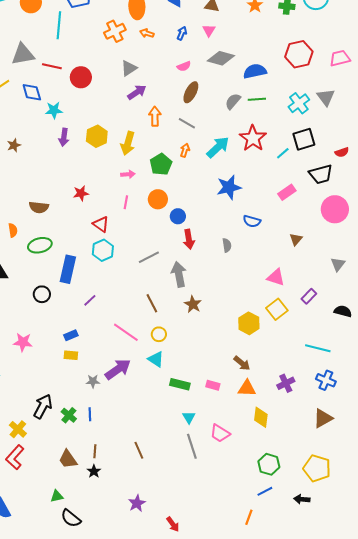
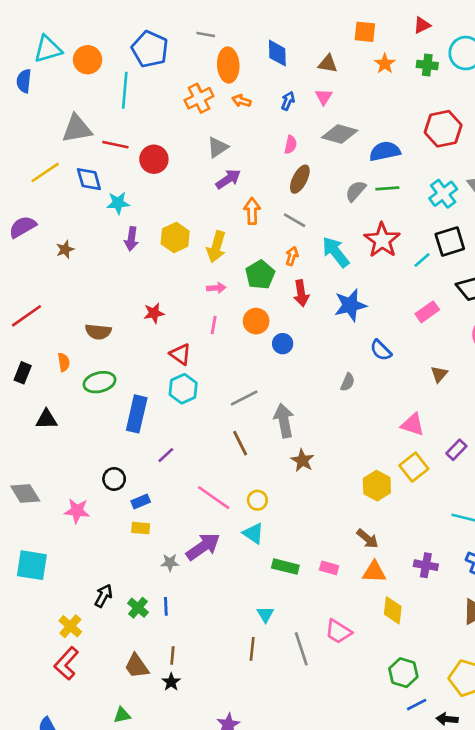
pink semicircle: (184, 66) -> (291, 145), turned -56
cyan arrow: (218, 147) -> (336, 252), turned -85
blue semicircle: (252, 221) -> (381, 350), turned 30
red arrow: (189, 239) -> (301, 293), moved
gray semicircle: (227, 245) -> (348, 382), turned 32
black circle: (42, 294) -> (114, 479), moved
brown line: (152, 303) -> (240, 443), moved
purple cross: (286, 383) -> (426, 565), turned 36
black arrow: (43, 406) -> (103, 596), size x0.7
cyan triangle: (189, 417) -> (265, 614), moved
brown line: (139, 450) -> (252, 649), moved, turned 30
blue line: (265, 491) -> (417, 705), moved

